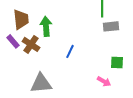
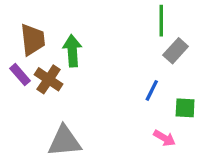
gray rectangle: (111, 26) -> (176, 51), turned -42
blue line: (70, 51) -> (152, 90), moved

